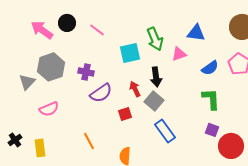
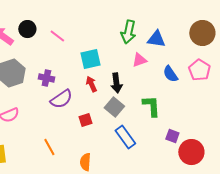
green arrow: (155, 39) -> (128, 32), moved, turned 35
blue semicircle: (210, 68) -> (170, 74), turned 90
red arrow: (135, 89) -> (91, 84), moved
green L-shape: (211, 99) -> (151, 106), moved

